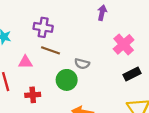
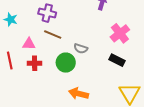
black rectangle: (132, 74) -> (117, 60), moved, turned 49
red cross: (33, 95) -> (35, 63), moved

